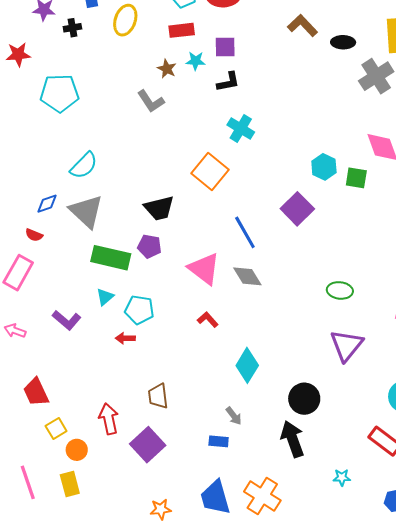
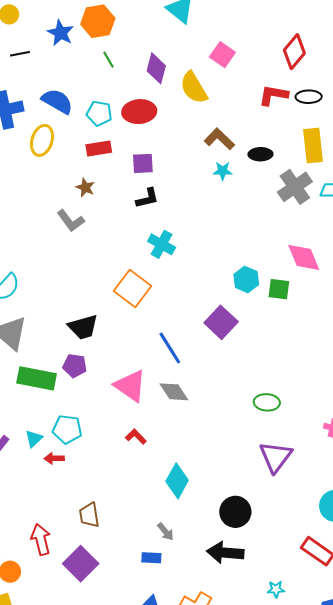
cyan star: (196, 61) -> (223, 171), moved
cyan triangle: (105, 297) -> (34, 439), moved
black arrow: (293, 439) -> (225, 553), turned -63

